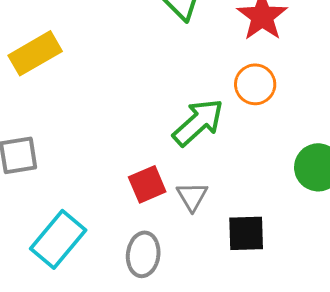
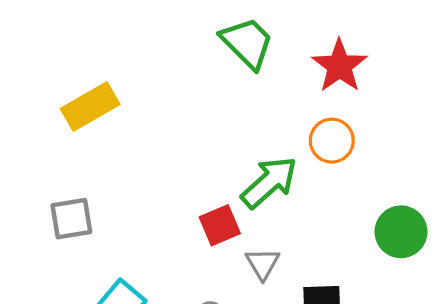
red square: (147, 184) -> (220, 225), moved

